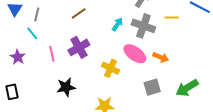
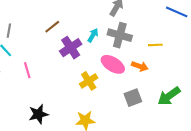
yellow line: (172, 18) -> (155, 45), moved
purple cross: (79, 47) -> (71, 48), moved
yellow cross: (110, 68) -> (89, 81), turned 36
black star: (66, 87) -> (38, 114), moved

